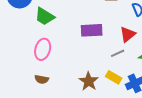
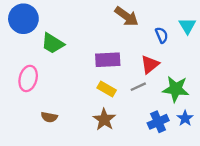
pink ellipse: (43, 49) -> (28, 78), moved
yellow rectangle: (114, 77) -> (107, 89), moved

